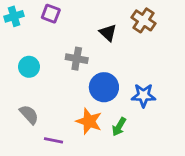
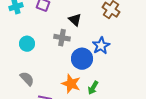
black triangle: (108, 33) -> (75, 20), moved
blue star: (143, 95) -> (101, 46), moved, turned -30

